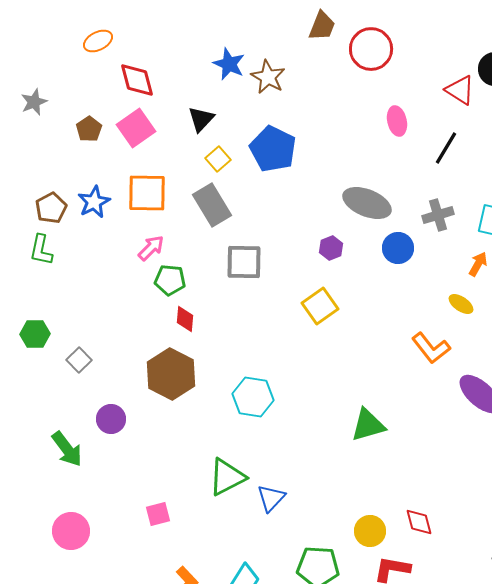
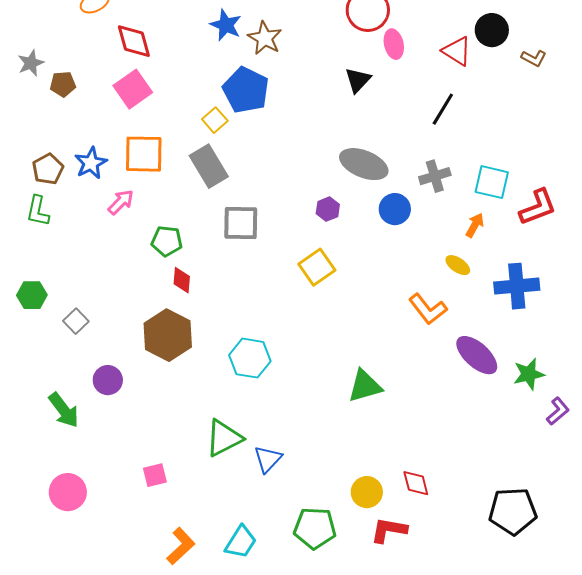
black triangle: (201, 119) -> (358, 80), moved
pink ellipse: (397, 121) -> (394, 44), moved
brown pentagon: (89, 129) -> (63, 84), moved, turned 30
blue pentagon: (273, 149) -> (246, 90), moved
pink arrow: (151, 248) -> (121, 202), moved

